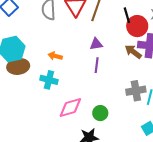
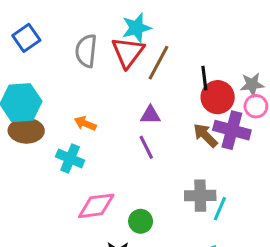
purple line: (97, 65) -> (146, 147), turned -42

